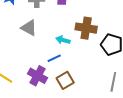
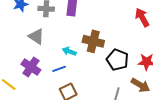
purple cross: (38, 76) -> (31, 67), moved

